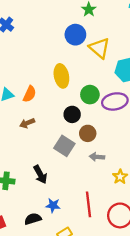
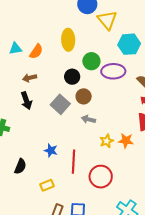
black arrow: (40, 174) -> (26, 101), moved
blue star: (53, 205) -> (51, 150), moved
black semicircle: (33, 219) -> (20, 166), turned 119

